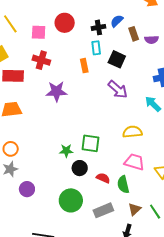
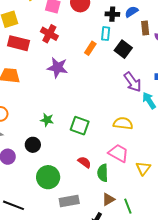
orange rectangle: (84, 66) -> (90, 48), turned 32
purple arrow: (118, 89) -> (133, 82), moved
green star: (66, 151) -> (47, 120), moved
black circle: (80, 168) -> (33, 145), moved
gray rectangle: (103, 210) -> (69, 201), moved

